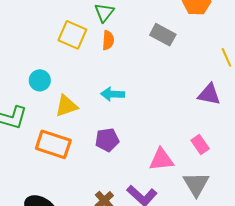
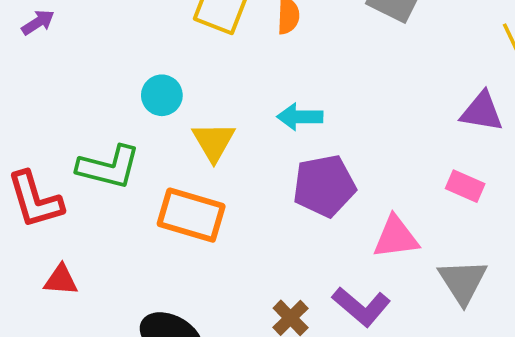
yellow triangle: (66, 106) -> (214, 142), turned -40
purple pentagon: (107, 140) -> (324, 186), moved, size x1.4
pink rectangle: (200, 145) -> (465, 186), moved, turned -30

